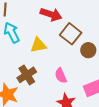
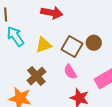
brown square: (71, 34) -> (72, 46), moved

